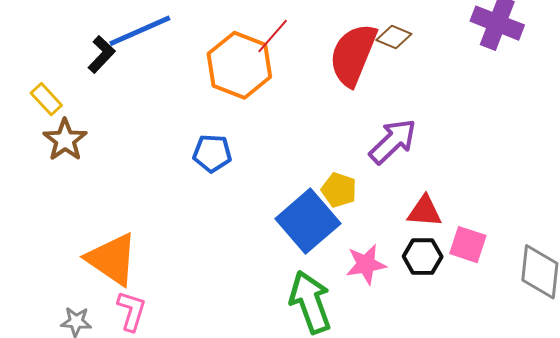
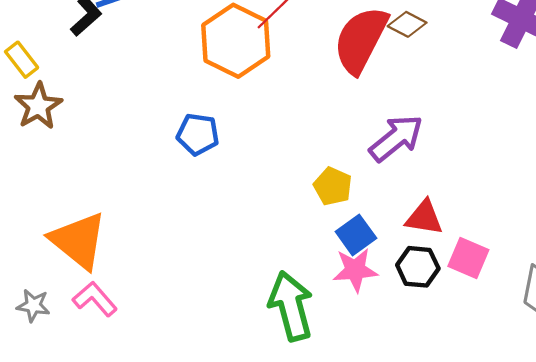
blue square: (308, 221) -> (356, 235), moved, size x0.6
pink L-shape: (132, 311) -> (95, 299), turned -63

